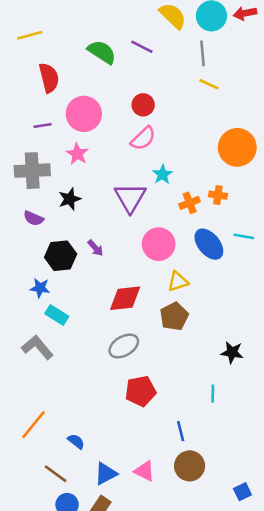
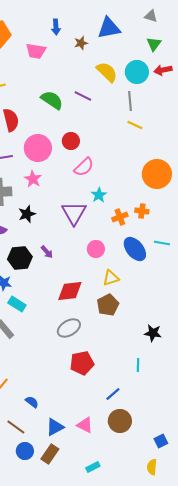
red circle: (143, 105) -> (71, 141), moved
pink circle: (159, 244) -> (96, 249), size x0.7
blue line: (181, 431) -> (113, 394), turned 63

